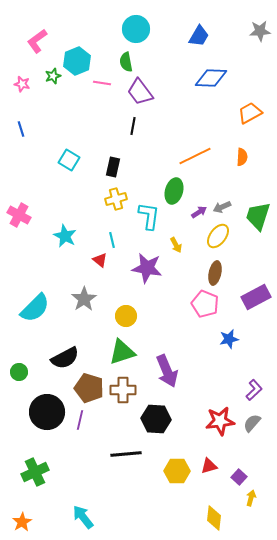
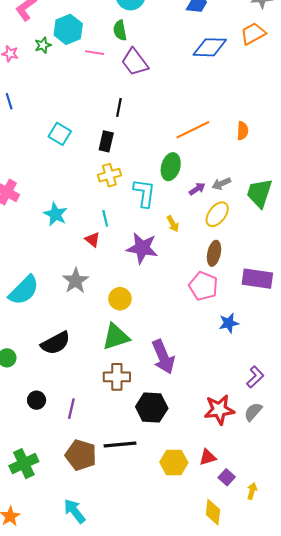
orange trapezoid: (250, 113) -> (253, 34), moved
black line: (133, 126) -> (119, 108), moved
purple rectangle: (256, 297) -> (257, 279), turned 36
brown pentagon: (89, 388) -> (81, 455), moved
black circle: (47, 412) -> (37, 400), size x0.5
purple square: (239, 477) -> (227, 477), moved

